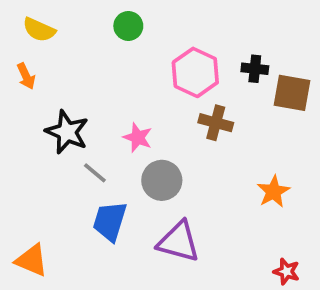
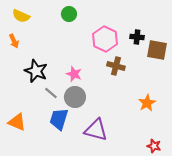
gray circle: (162, 180) -> (75, 97), moved
orange triangle: (32, 260) -> (17, 122), moved

